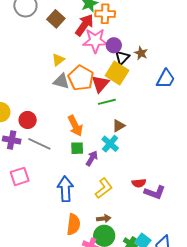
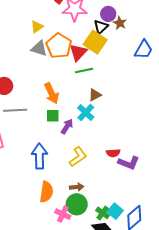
purple circle: (114, 45) -> (108, 14), moved
gray line: (39, 144) -> (15, 110), turned -30

